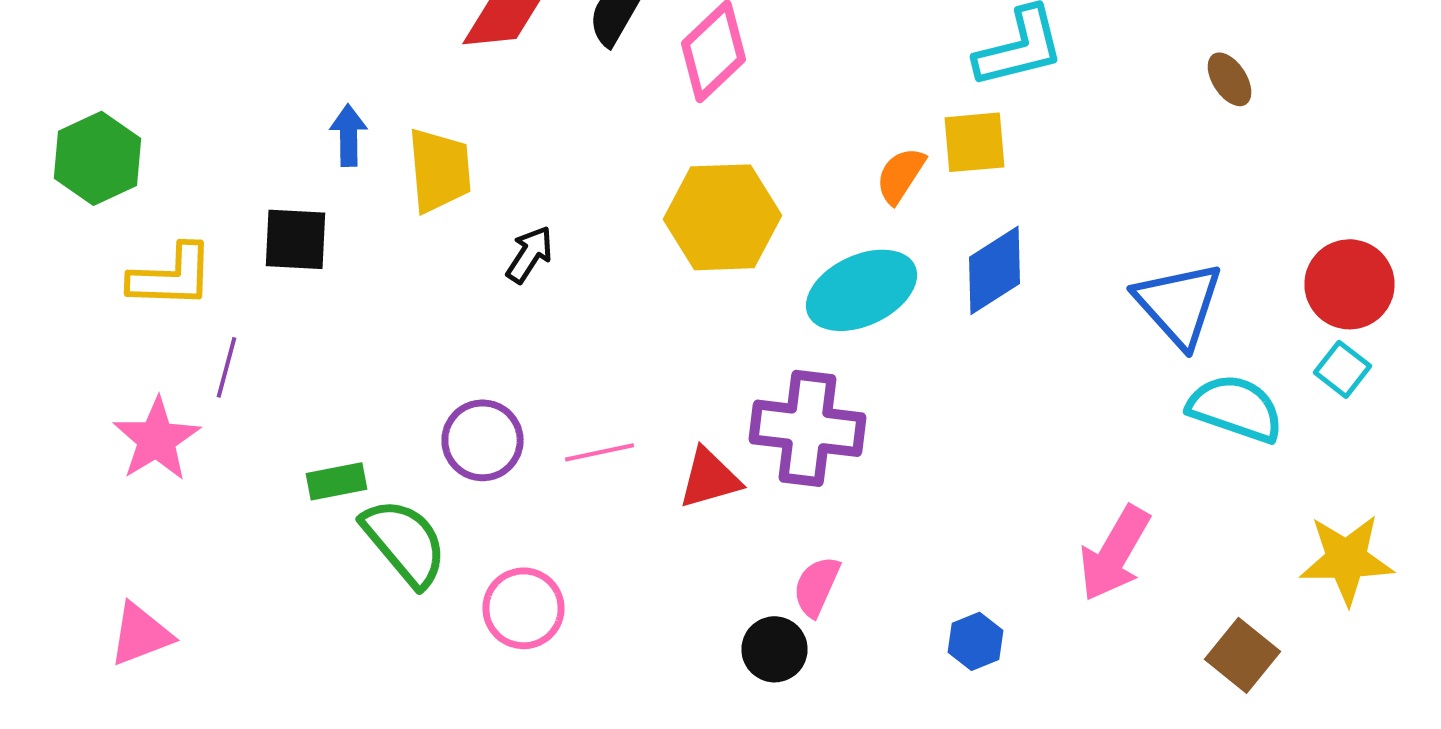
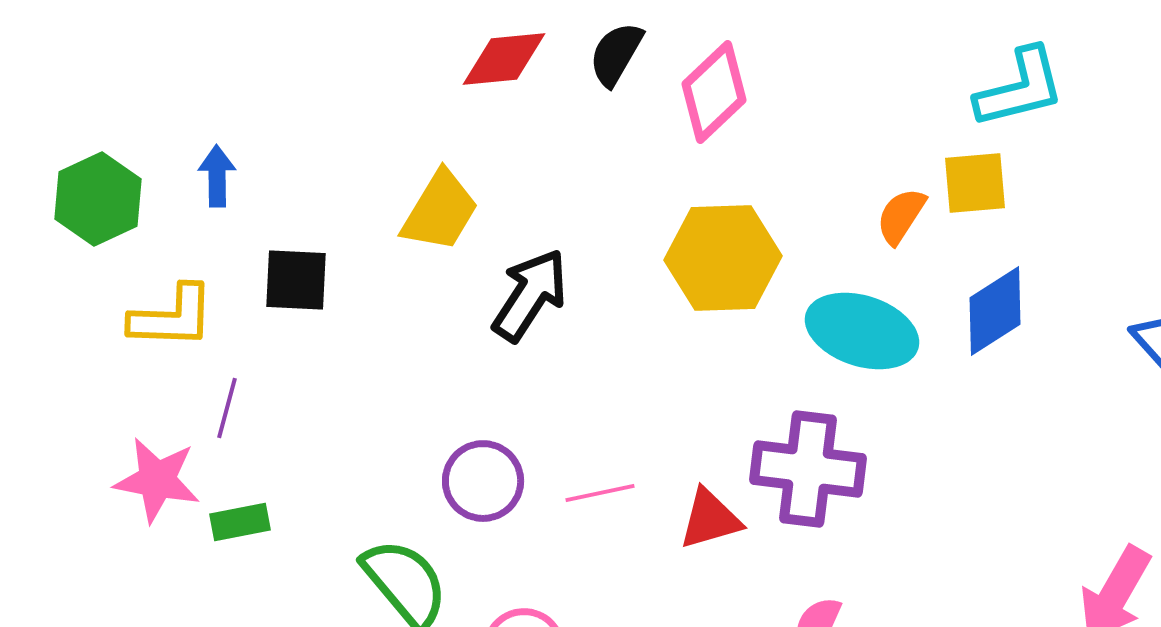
blue arrow: (348, 135) -> (217, 176), moved
yellow trapezoid: (440, 170) -> (440, 211), turned 36
black arrow: (530, 254) -> (530, 295), size x1.6
cyan ellipse: (862, 290) -> (862, 331), turned 43
pink star: (156, 439) -> (157, 480), turned -30
green rectangle: (336, 481) -> (240, 522), moved

